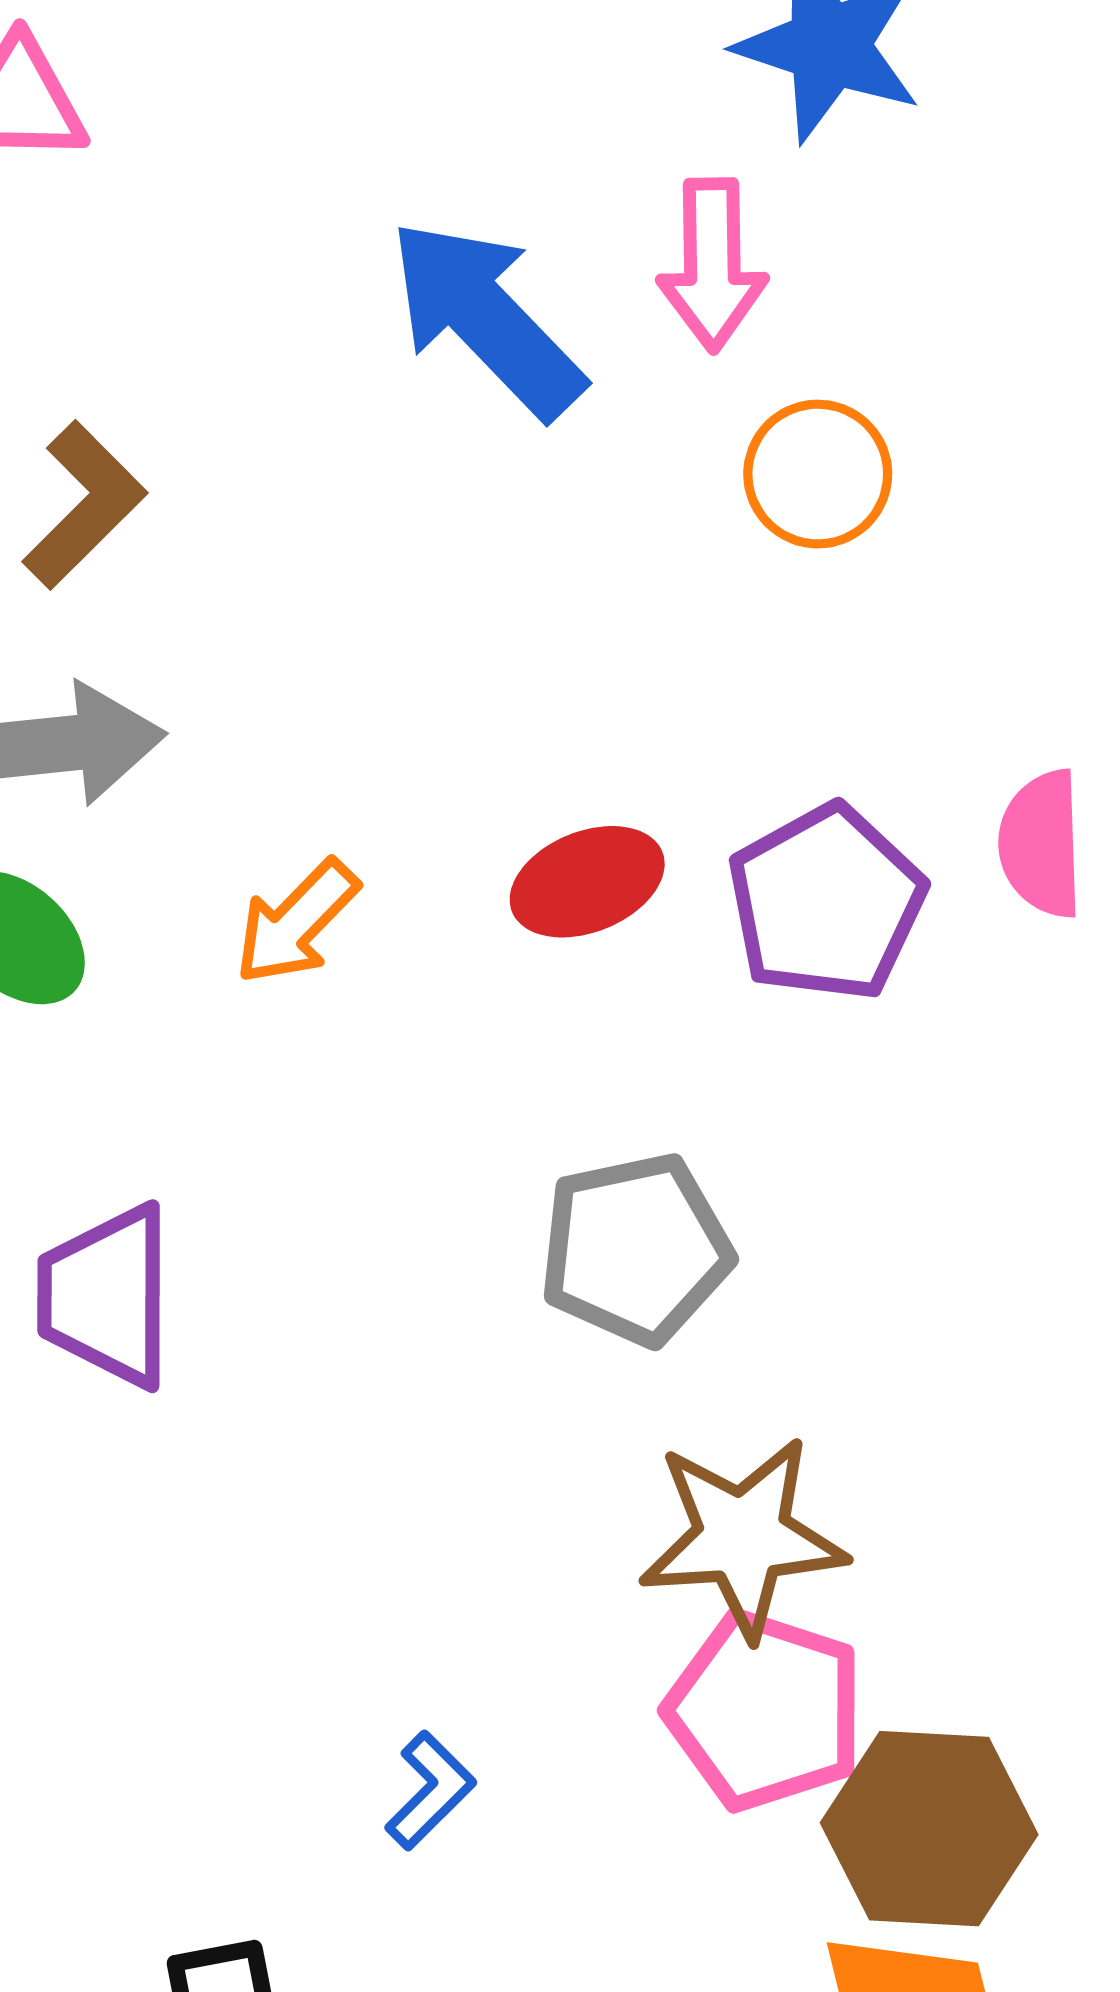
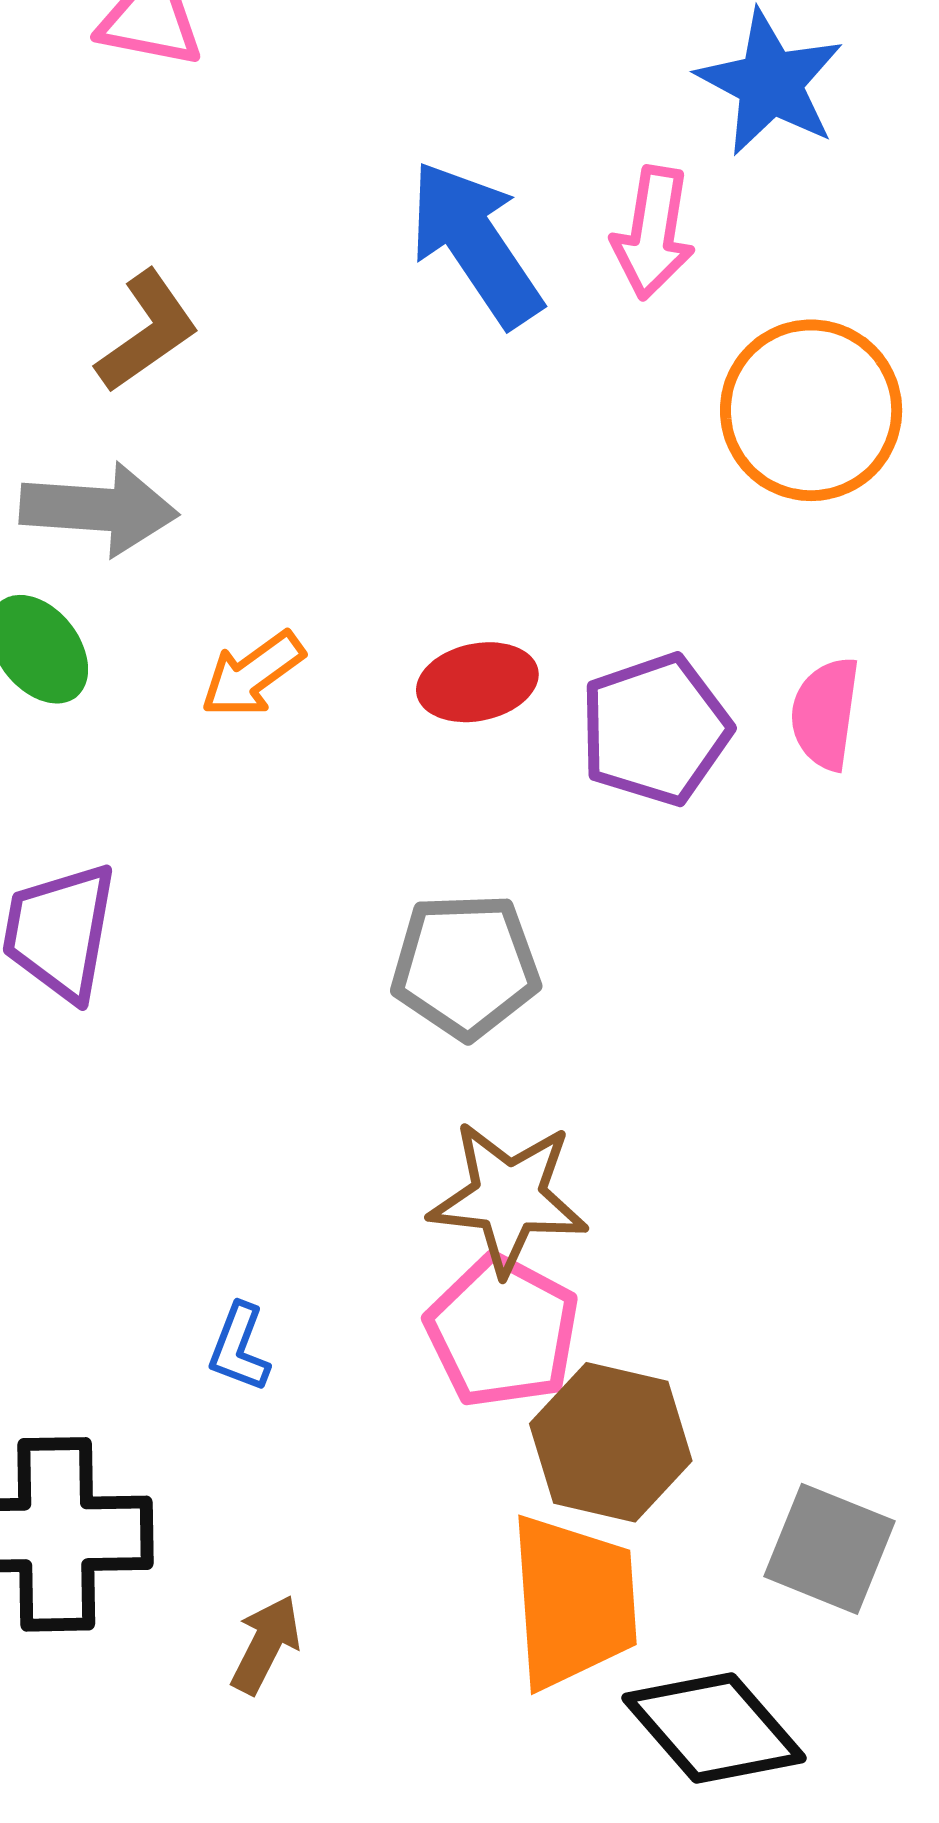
orange circle: (818, 474) -> (811, 410), moved, size x1.6
blue L-shape: (430, 1790) -> (239, 1348), turned 146

